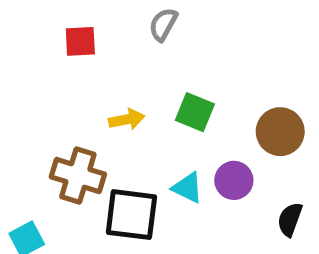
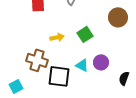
green square: (195, 112) -> (85, 34), turned 35
brown circle: (280, 132) -> (118, 17), moved

